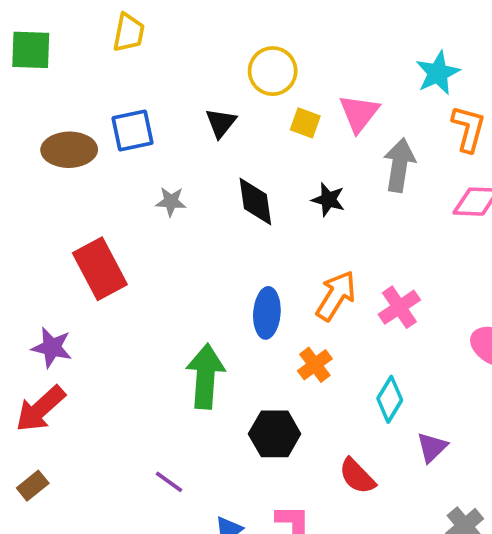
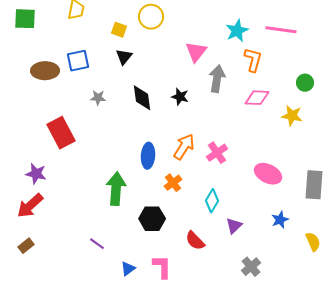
yellow circle: (273, 71) -> (151, 17), moved
yellow square: (305, 123) -> (119, 30), moved

